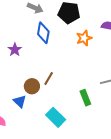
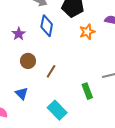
purple star: (15, 50) -> (19, 34), moved
brown circle: (32, 86) -> (28, 61), moved

